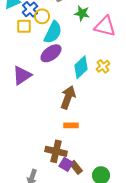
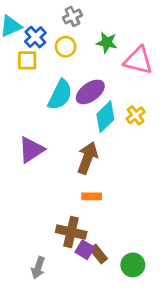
yellow circle: (42, 16) -> (66, 47), moved
cyan semicircle: (53, 32) -> (60, 95), moved
purple ellipse: (51, 53) -> (90, 92), moved
purple triangle: (22, 75) -> (31, 150), moved

